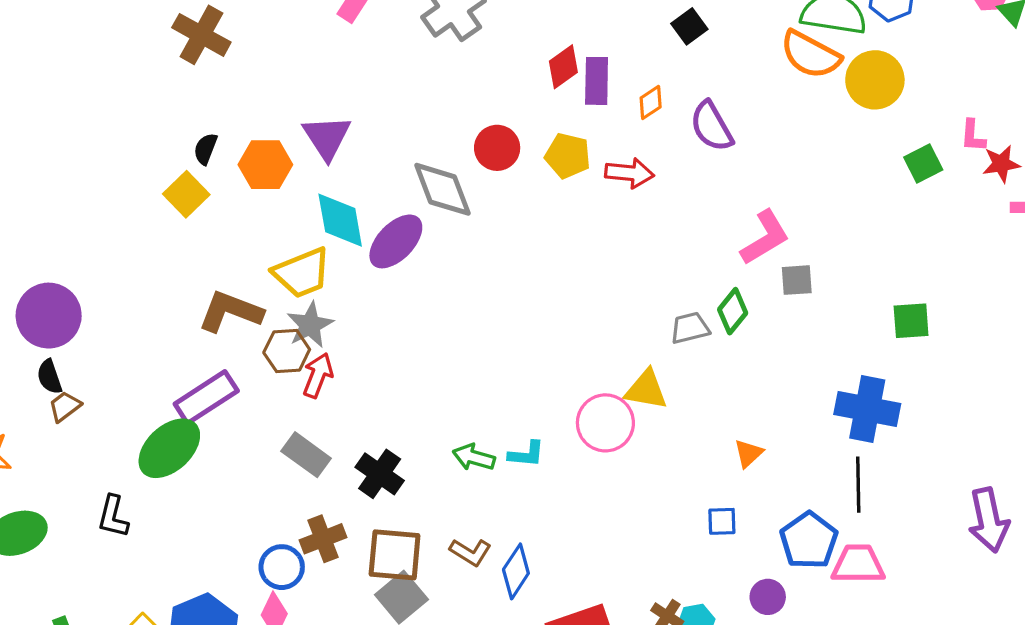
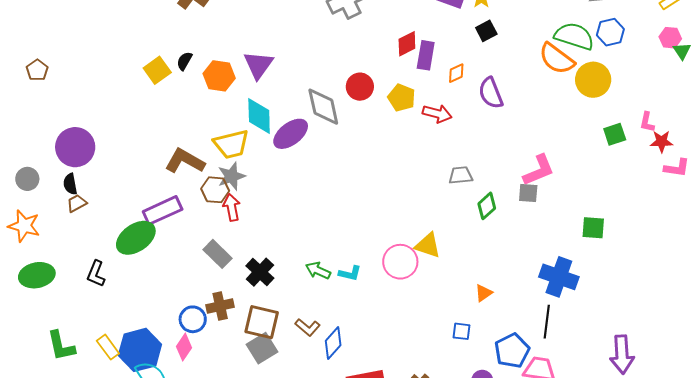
yellow square: (186, 194) -> (157, 70), moved
pink L-shape: (765, 238) -> (539, 170), moved
gray trapezoid: (690, 328) -> (461, 175), moved
red arrow: (318, 375) -> (232, 207), turned -40

